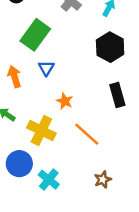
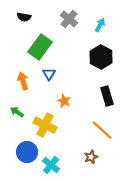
orange line: (87, 134) -> (102, 130), moved
brown star: (103, 180) -> (91, 157), moved

